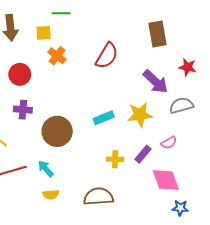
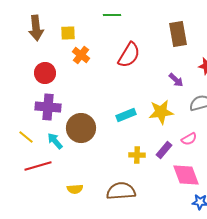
green line: (61, 13) -> (112, 15), moved
purple arrow: (155, 82) -> (176, 80), size x0.6
purple cross: (23, 110) -> (48, 107), size x1.4
cyan arrow: (46, 169) -> (55, 141), moved

